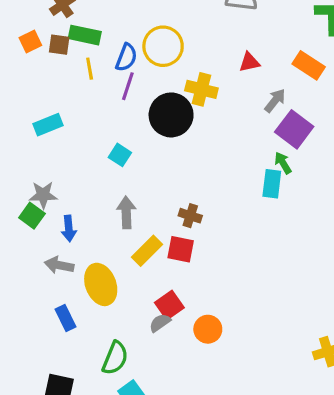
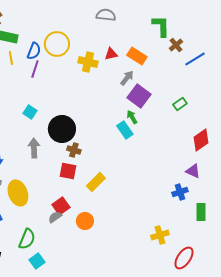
orange rectangle: (309, 65) -> (137, 56), moved
yellow cross: (201, 89) -> (88, 62), moved
black circle: (171, 115) -> (62, 129), moved
cyan rectangle: (272, 184) -> (125, 130), turned -42
yellow rectangle: (147, 251) -> (96, 182), moved

